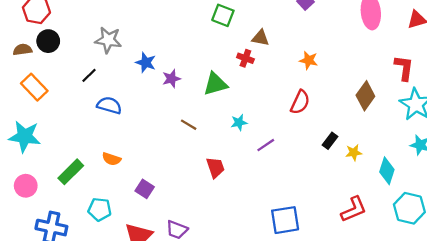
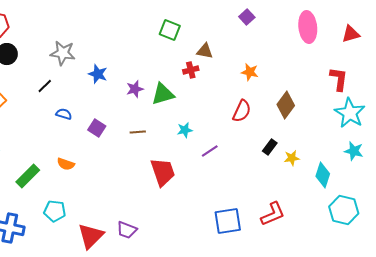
red cross: (245, 58) -> (191, 70), turned -35
purple star: (171, 79) -> (135, 89), moved
brown diamond: (365, 96) -> (286, 105), moved
blue semicircle: (109, 105) -> (64, 114), size x0.7
brown line: (189, 125) -> (138, 132), turned -35
red trapezoid: (215, 168) -> (163, 172), size x1.4
purple square: (145, 189) -> (97, 128), moved
red L-shape: (354, 209) -> (273, 214), moved

